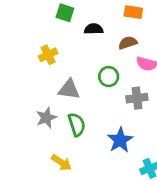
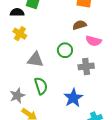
black semicircle: (94, 29) -> (17, 12), moved
yellow cross: (48, 55) -> (20, 34), turned -32
gray star: (46, 118) -> (17, 96), moved

